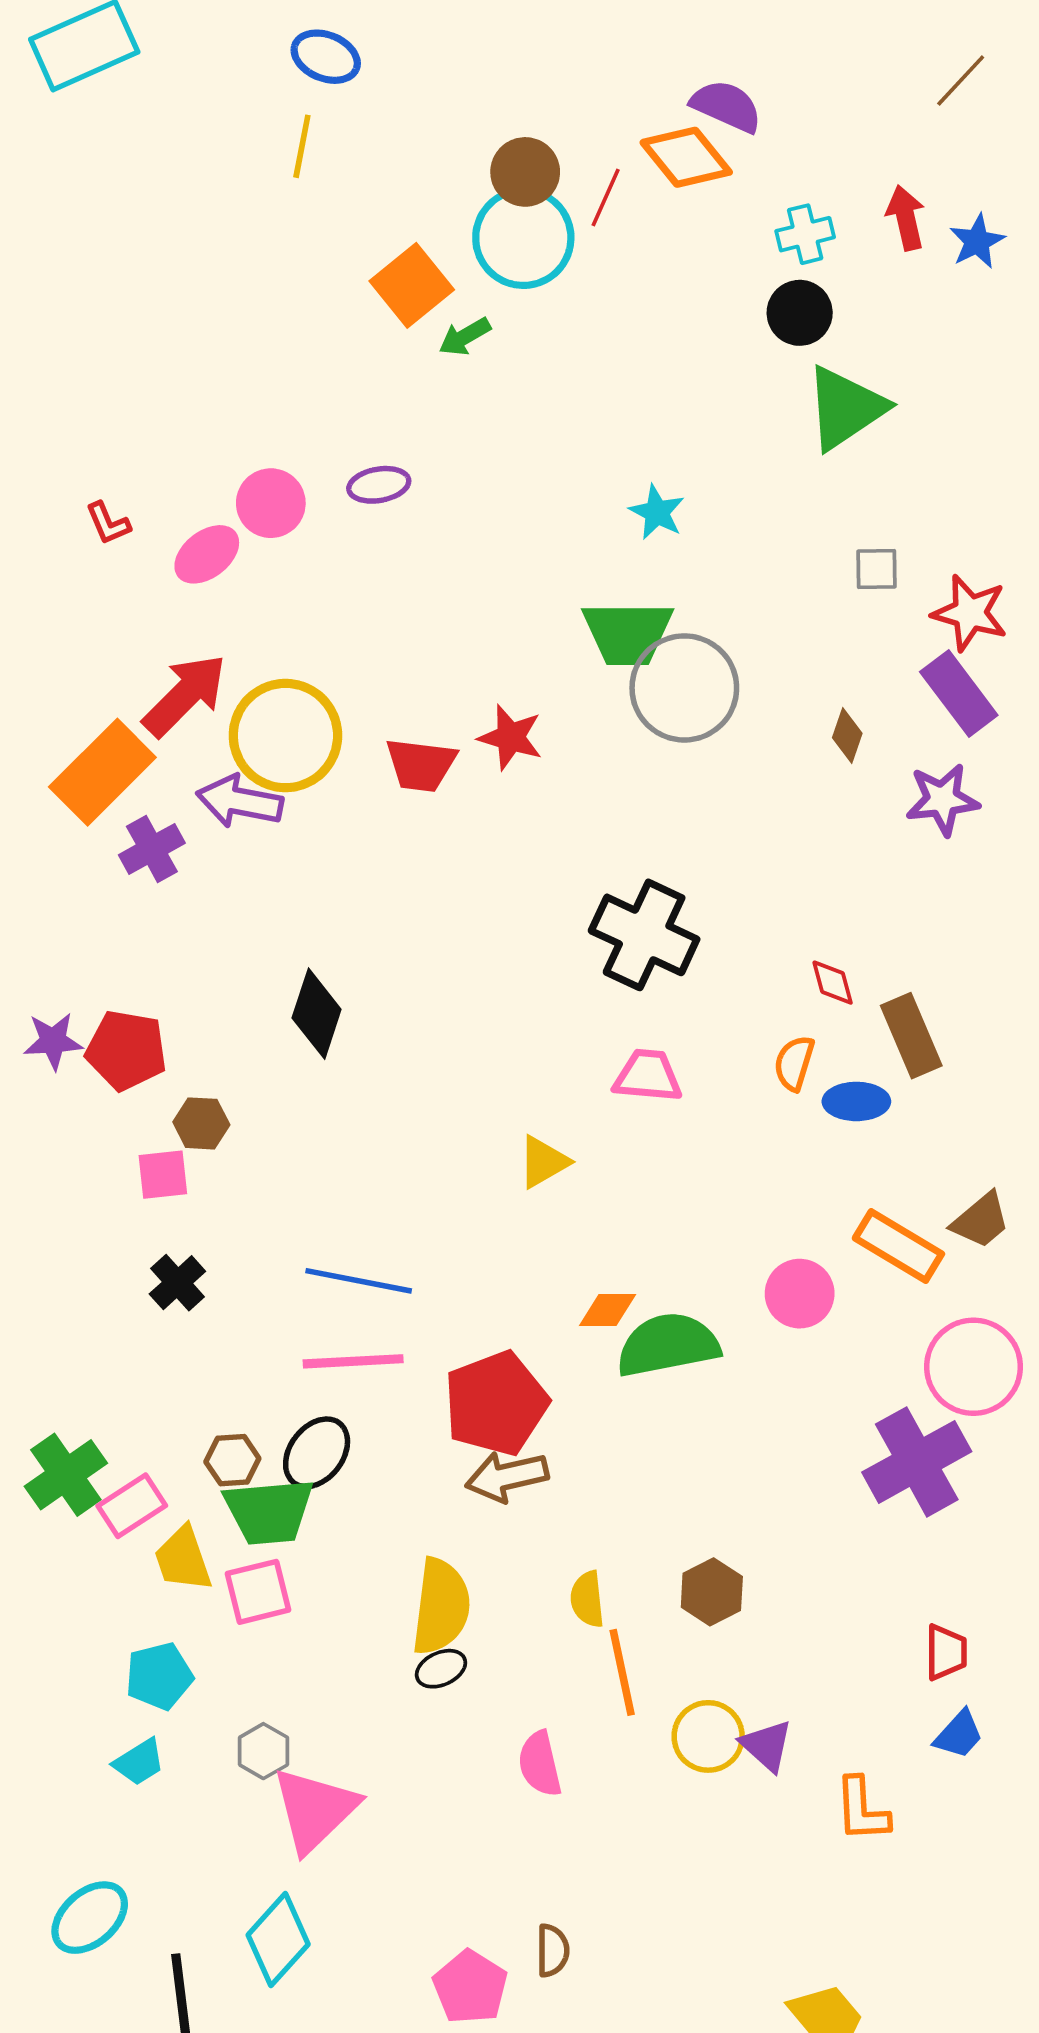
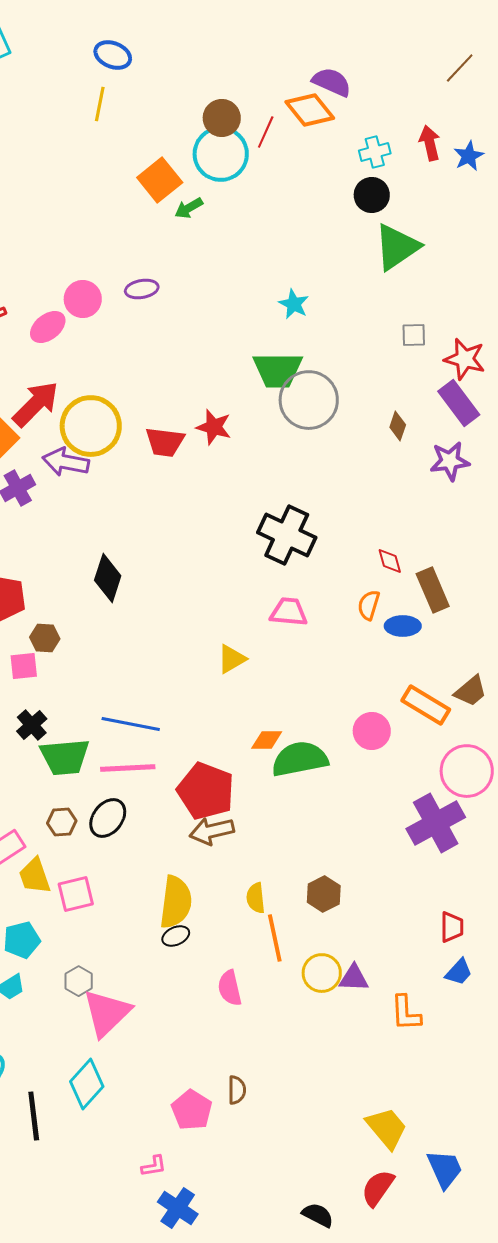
red pentagon: (496, 1403) -> (206, 791), turned -30
green trapezoid: (269, 1511) -> (65, 757), moved
purple triangle: (767, 1746) -> (354, 978), turned -40

